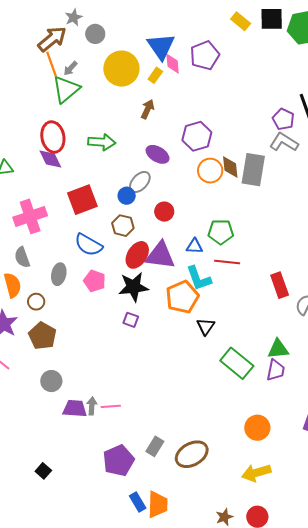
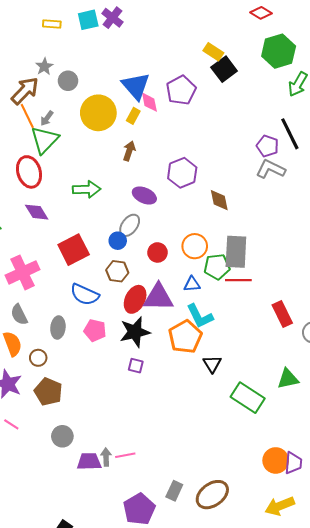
black square: (272, 19) -> (224, 69), moved, turned -30
red ellipse: (53, 137) -> (29, 172), moved
gray rectangle: (253, 170) -> (236, 252), moved
orange circle: (210, 171) -> (195, 246), moved
red line: (227, 262) -> (238, 280), moved
purple trapezoid: (276, 370) -> (293, 463), moved

